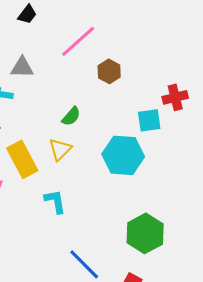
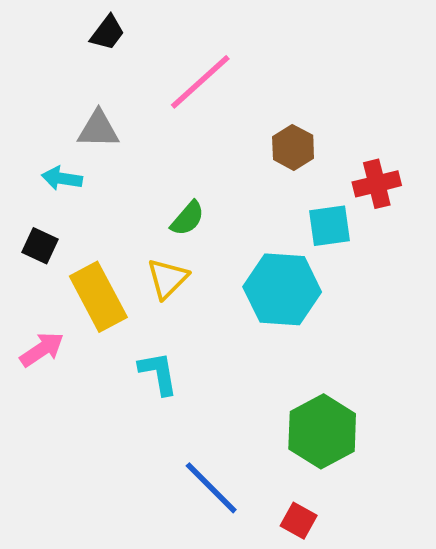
brown hexagon: (109, 71) -> (293, 147), moved

